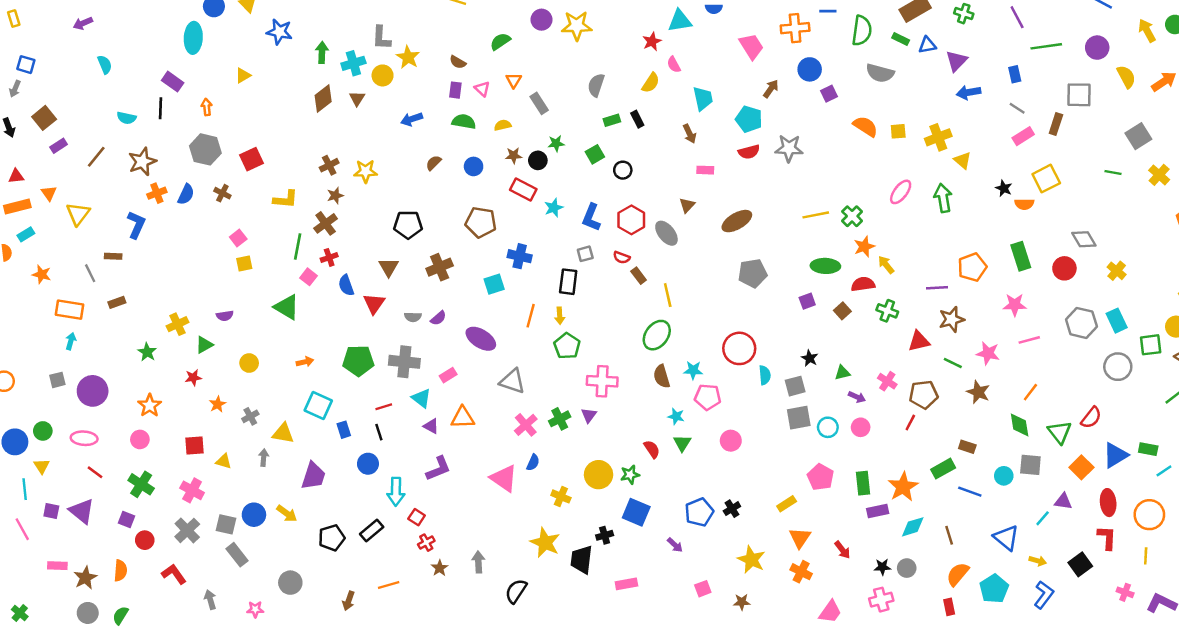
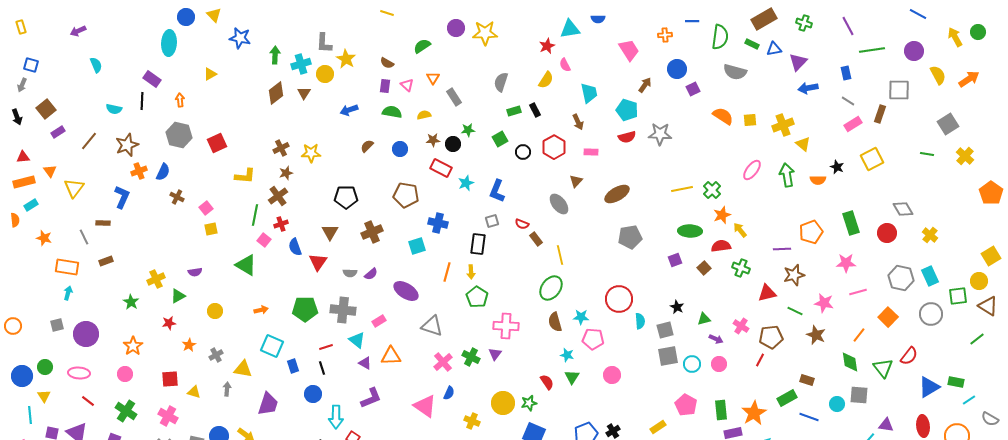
orange cross: (795, 28) -> (665, 35), size x0.6
brown cross: (222, 193) -> (177, 197), moved
orange semicircle: (1024, 204) -> (818, 180), moved
red hexagon: (631, 220) -> (554, 147), moved
green cross: (560, 419) -> (471, 357), turned -36
orange square: (1081, 467) -> (888, 317), moved

